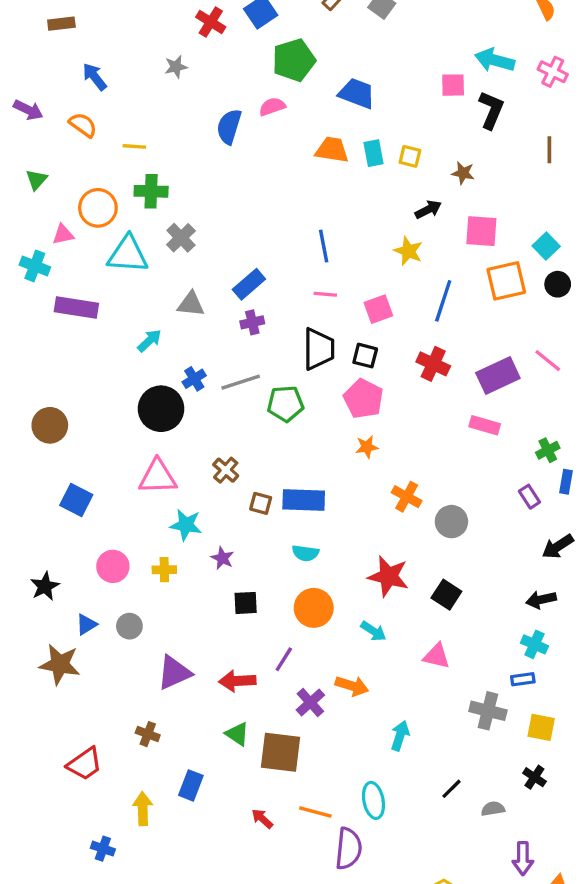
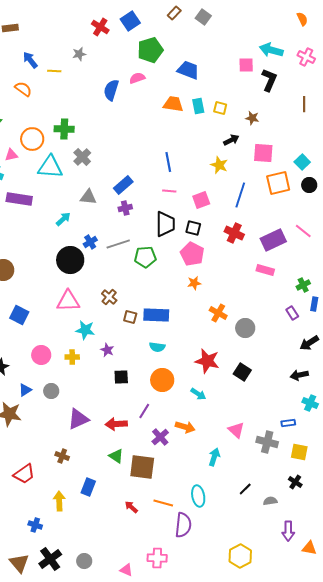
yellow line: (134, 146) -> (54, 71), moved
cyan cross: (534, 644) -> (310, 403), moved
pink triangle: (437, 656) -> (236, 430), moved, turned 30

